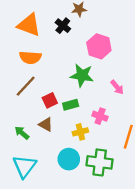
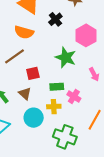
black cross: (63, 26) -> (55, 19), moved
green rectangle: (71, 105) -> (57, 87), moved
cyan circle: (69, 159) -> (34, 118), moved

